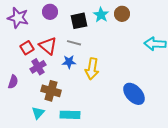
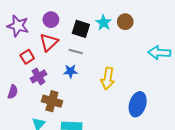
black square: (79, 21) -> (81, 29), turned 30
red triangle: (48, 46) -> (49, 42), moved, turned 36
yellow arrow: (92, 69) -> (108, 78), moved
blue ellipse: (134, 94) -> (138, 104), turned 60

